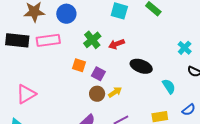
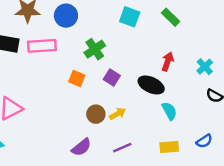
red arrow: (116, 44) -> (168, 62), moved, turned 126
purple square: (98, 74) -> (112, 77), moved
cyan semicircle: (169, 86) -> (169, 111), moved

